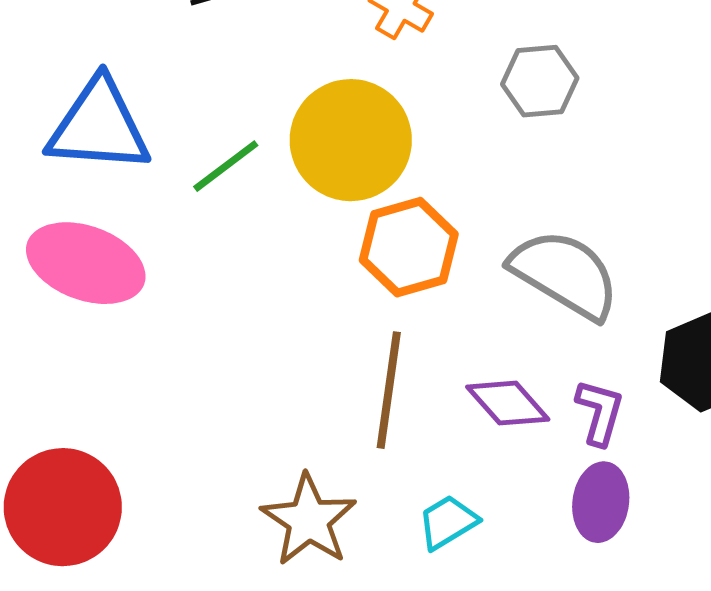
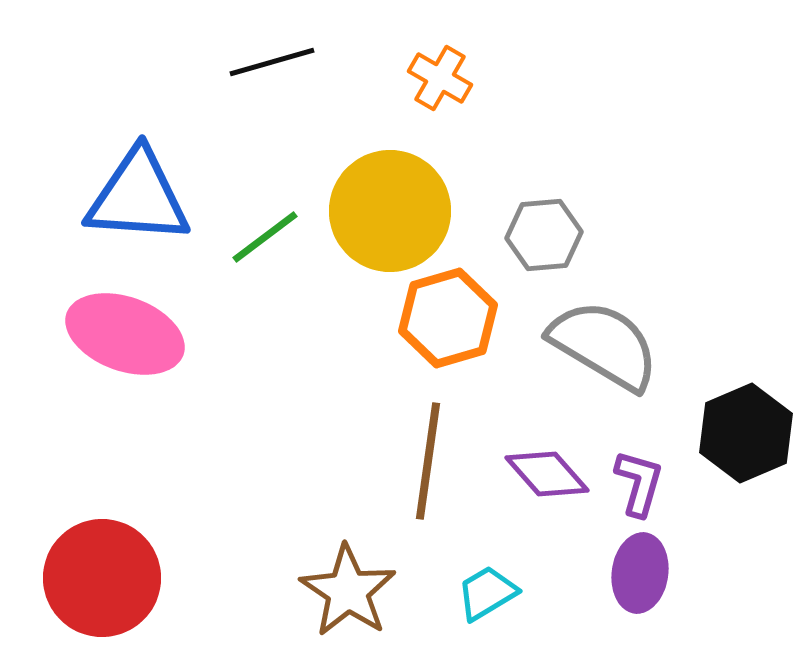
gray hexagon: (540, 81) -> (544, 235), moved

